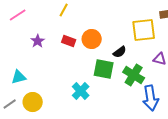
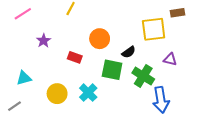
red rectangle: (69, 41) -> (75, 57), moved
yellow circle: (33, 102) -> (57, 94), moved

